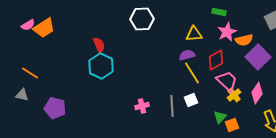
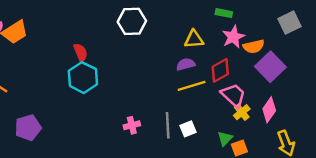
yellow line: (192, 73) -> (192, 86), turned -75
white square: (191, 100) -> (188, 129), moved
purple pentagon: (55, 108) -> (28, 128), turned -30

